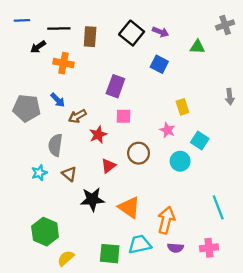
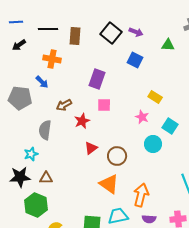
black arrow: (38, 47) -> (19, 45), moved
blue arrow: (58, 100) -> (42, 82), moved
yellow rectangle: (182, 107) -> (155, 97), turned -40
brown circle: (139, 153) -> (117, 156), moved
brown triangle: (69, 174) -> (46, 178), moved, turned -40
black star: (92, 199) -> (20, 177), moved

